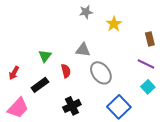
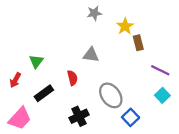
brown rectangle: (150, 39) -> (138, 43), moved
green triangle: (45, 56) -> (36, 61), moved
gray ellipse: (101, 73) -> (111, 95), moved
blue square: (119, 107) -> (131, 117), size x0.7

